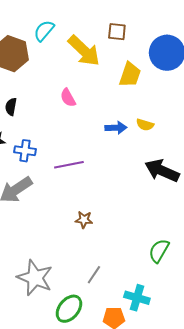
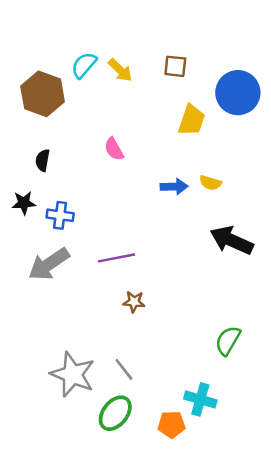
yellow arrow: (84, 51) -> (120, 70), moved, size x0.6
purple line: (69, 165) -> (116, 258), moved
gray line: (94, 275) -> (124, 369), moved, turned -72

